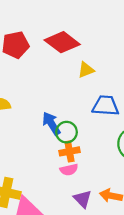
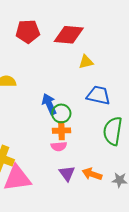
red diamond: (62, 42) -> (69, 35), turned -40

